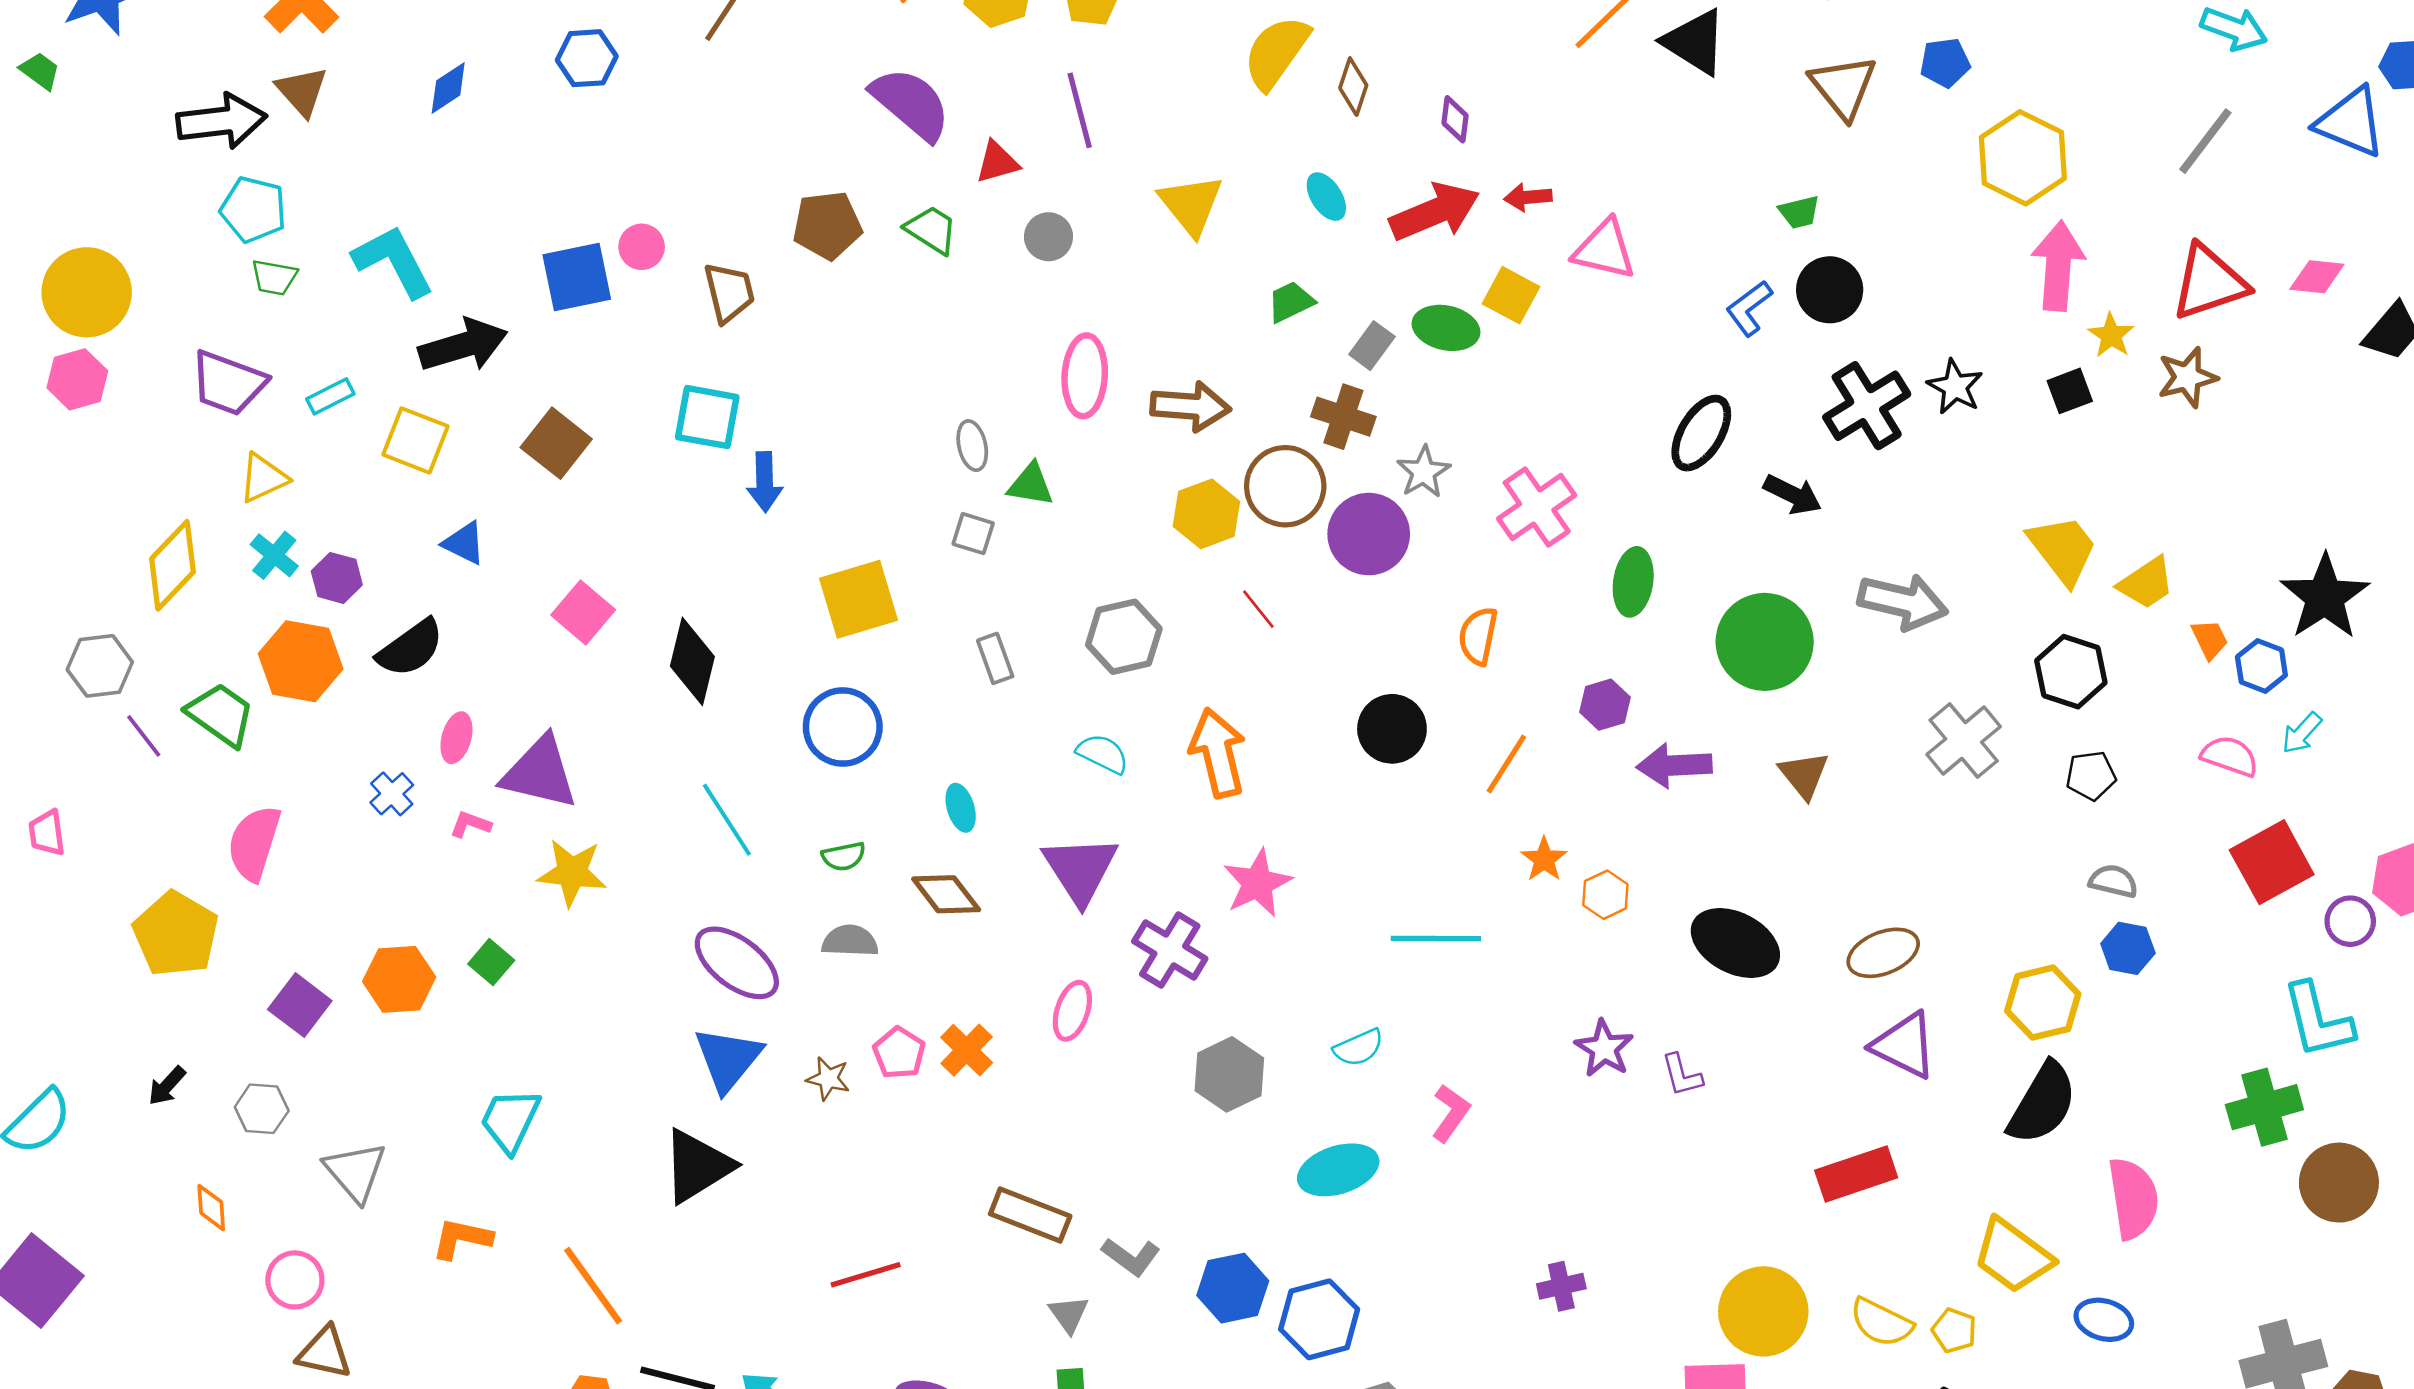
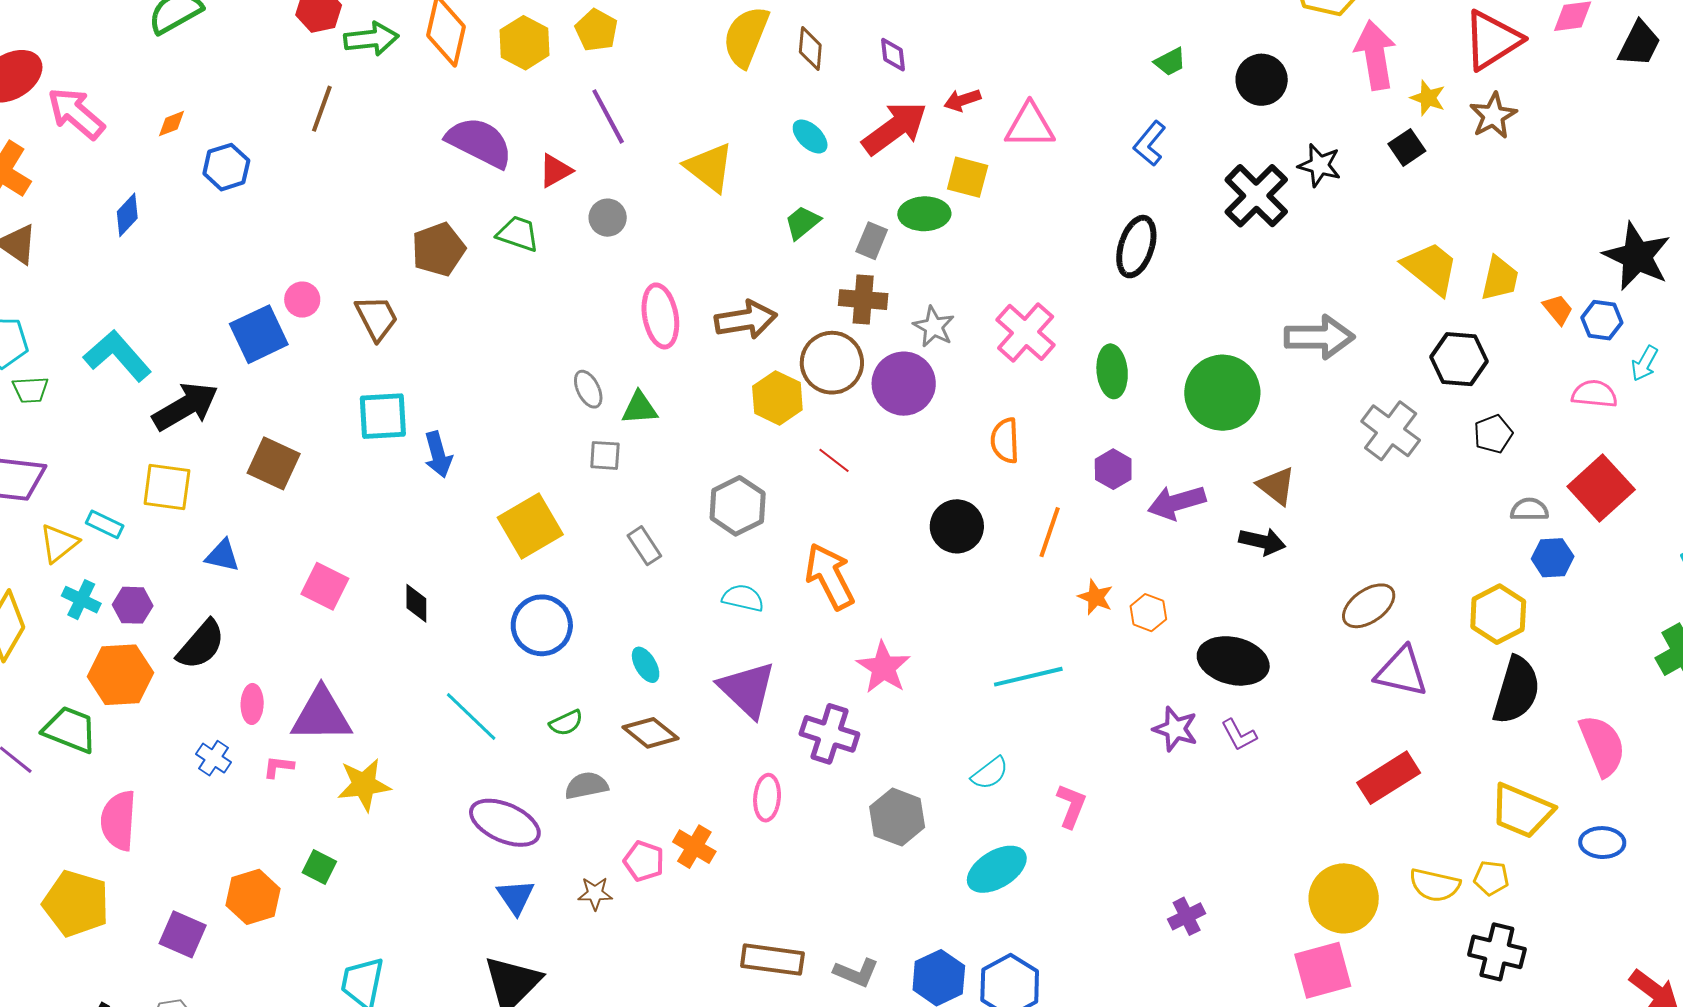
black circle: (1830, 290) -> (1262, 80), moved
cyan rectangle: (330, 396) -> (105, 524), moved, turned 66
black arrow: (1793, 495) -> (1262, 541), moved
yellow trapezoid: (2146, 583) -> (1500, 278), turned -30
black diamond: (692, 661) -> (416, 603), size x0.6
red square: (2272, 862) -> (1601, 488), moved
black ellipse: (1735, 943) -> (1233, 661), moved
blue triangle: (728, 1059) -> (516, 897), size x0.7

